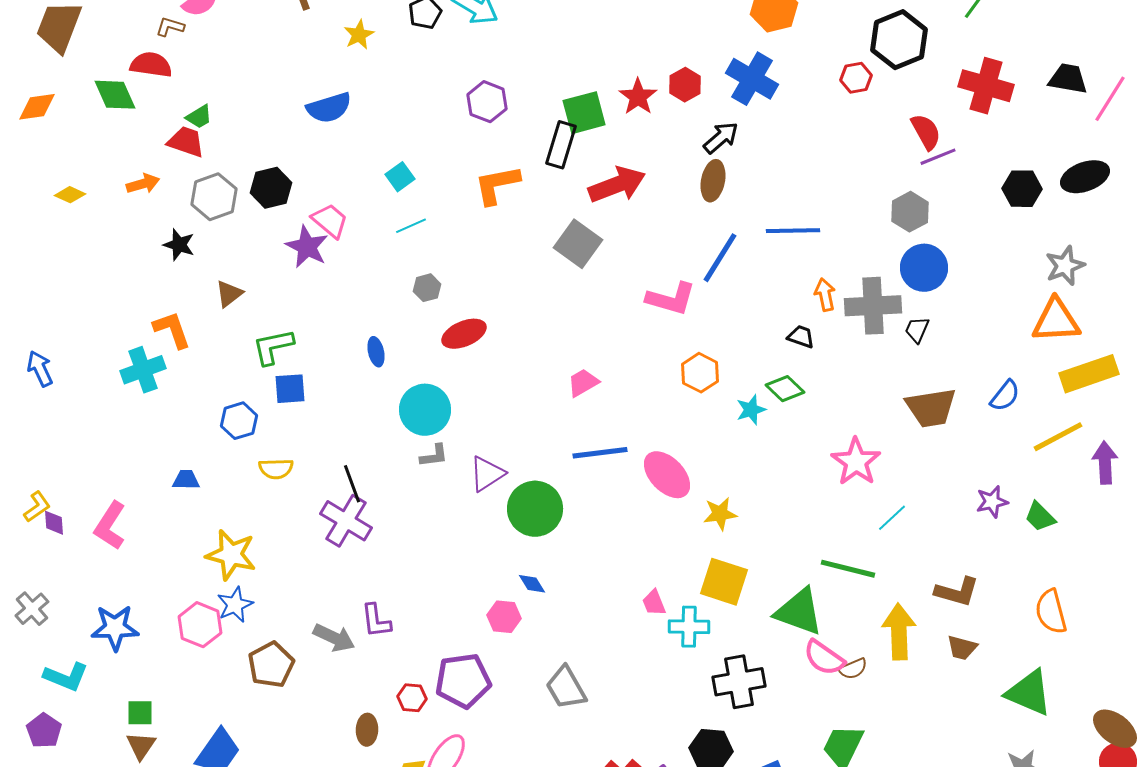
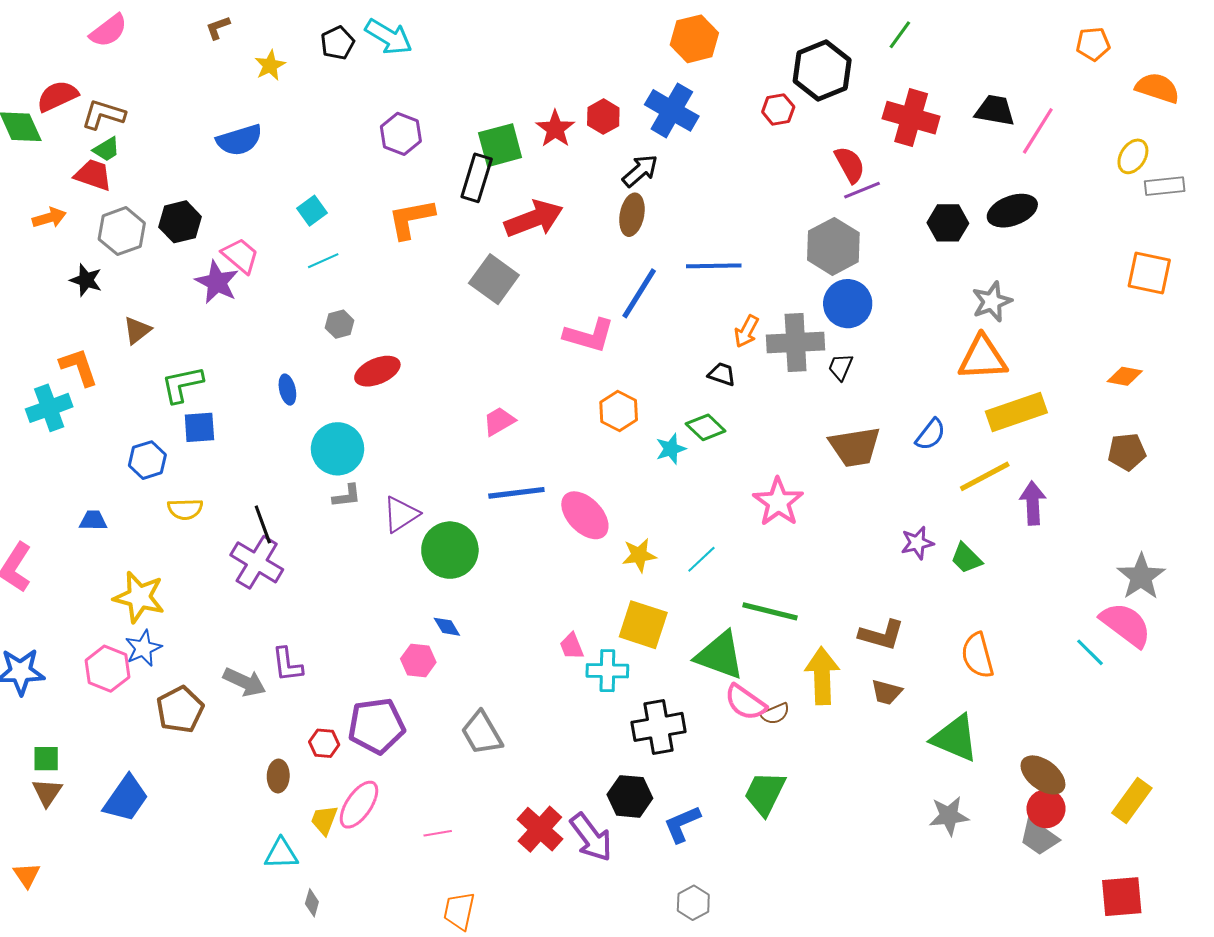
brown L-shape: (170, 27) -> (103, 115), moved, size x1.5
red semicircle: (151, 65) -> (57, 96), turned -33
gray hexagon: (910, 212) -> (833, 246), size x1.4
orange arrow: (825, 295) -> (746, 331), turned -140
cyan line: (892, 518) -> (701, 559), moved

